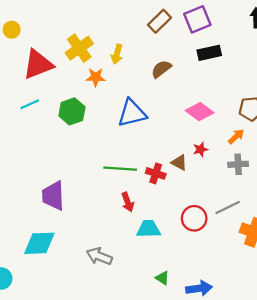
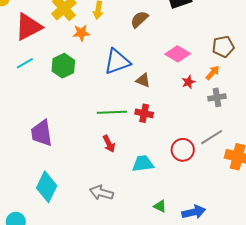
red star: (200, 149) -> (188, 82), moved
brown triangle: (179, 163) -> (143, 80), moved
purple trapezoid: (53, 196) -> (42, 133), moved
red arrow: (128, 202) -> (109, 144), moved
cyan diamond: (39, 243) -> (47, 187), turned -56

